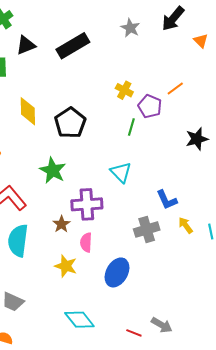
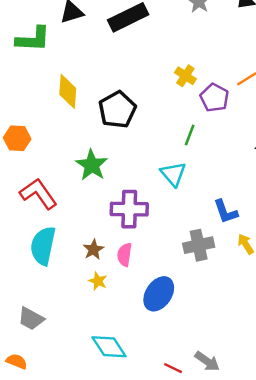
green line: (131, 127) -> (190, 135), moved
brown star: (61, 224) -> (93, 250), moved
yellow star: (66, 266) -> (98, 281), size x0.7

